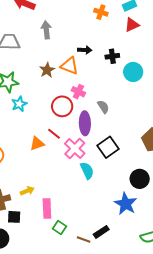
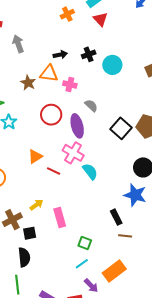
orange cross: (101, 12) -> (67, 14), turned -32
red triangle: (132, 25) -> (100, 19), turned -35
pink cross: (78, 92) -> (70, 85), moved
red line: (54, 134) -> (54, 171), moved
black square: (108, 147) -> (121, 128), moved
green square: (59, 228) -> (85, 243), moved
black rectangle: (101, 232) -> (116, 217), moved, turned -70
brown line: (84, 240) -> (125, 236), moved

